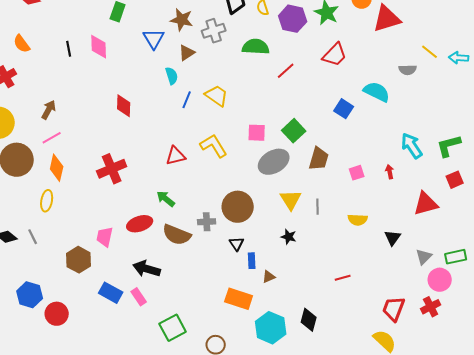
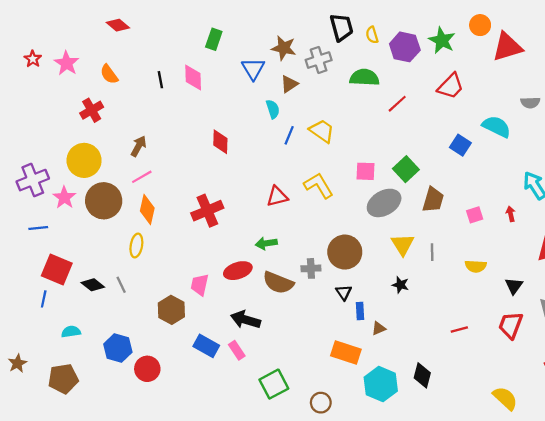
green arrow: (166, 199) -> (266, 243), turned -48
red trapezoid: (394, 309) -> (511, 325), moved

